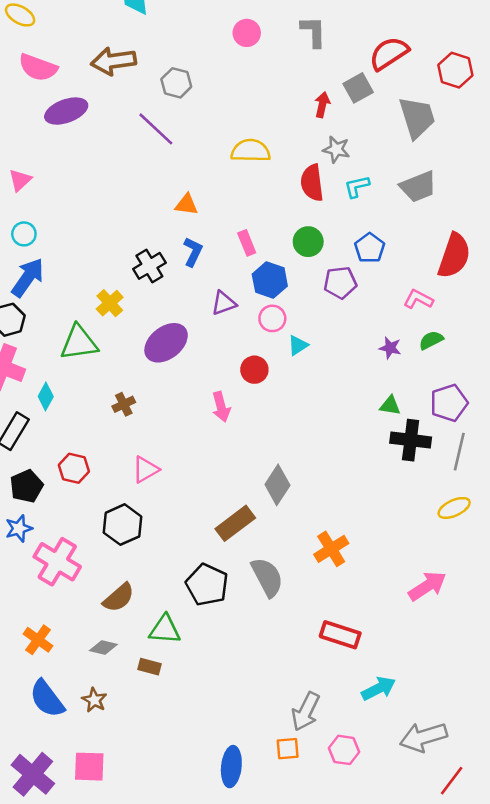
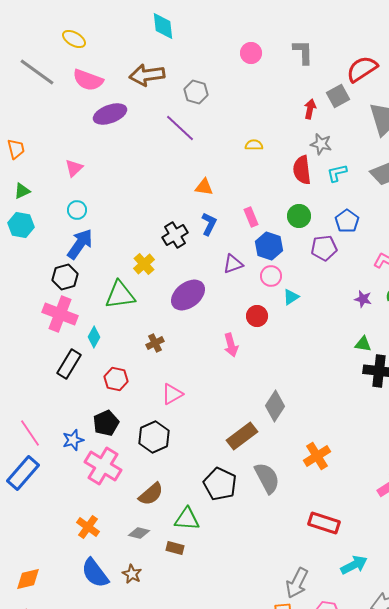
yellow semicircle: (251, 151) -> (254, 145), size x0.6
red hexagon: (74, 468) -> (116, 379), moved
black pentagon: (26, 486) -> (106, 423), moved

